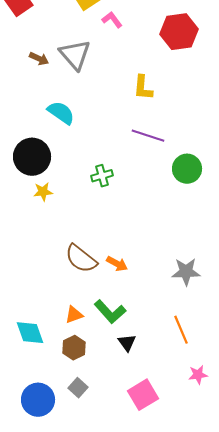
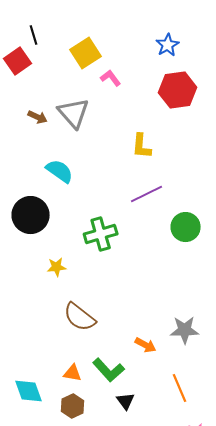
purple line: (148, 136) -> (147, 194), turned -44
green cross: (102, 176) -> (101, 234), size x1.5
yellow star: (43, 192) -> (57, 267), moved
orange arrow: (117, 264) -> (146, 345), moved
orange triangle: (74, 315) -> (73, 373), turned 30

